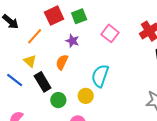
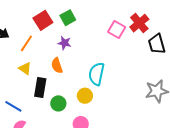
pink square: (110, 33) -> (117, 30), moved
orange semicircle: (62, 62) -> (57, 65), turned -35
blue line: (15, 80) -> (13, 106), moved
black rectangle: (43, 82) -> (40, 88), turned 48

